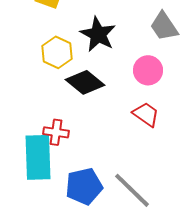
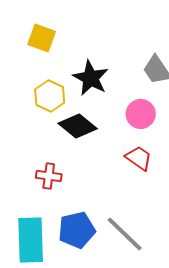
cyan rectangle: (38, 157) -> (31, 240), moved

